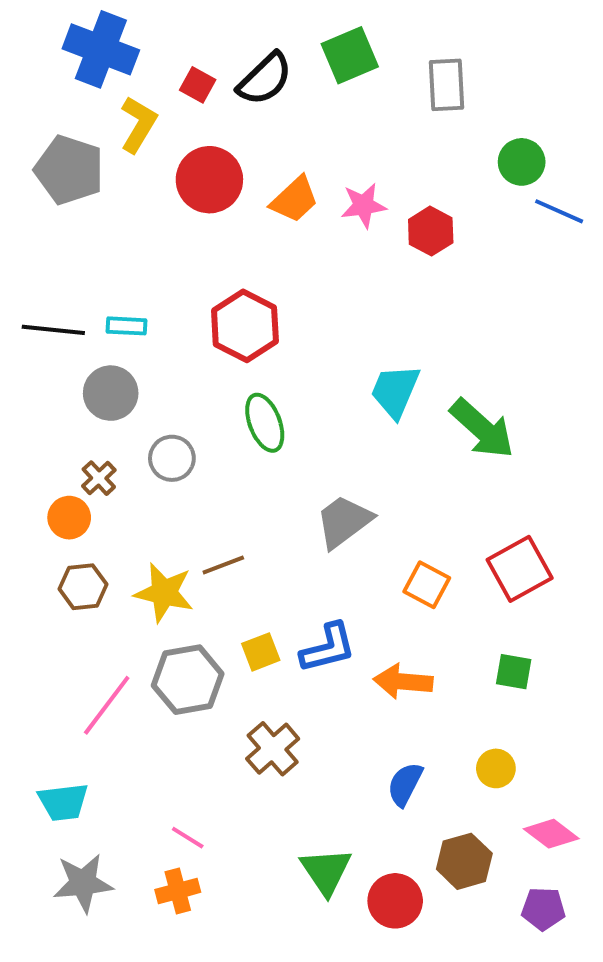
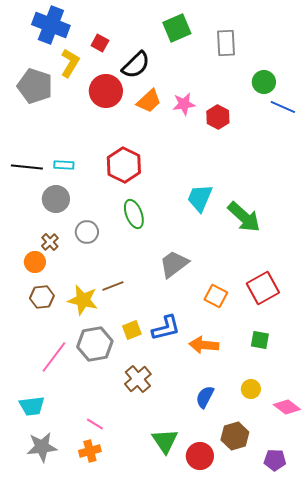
black semicircle: (265, 79) -> (136, 65), moved
pink diamond: (551, 834) -> (287, 407), moved

